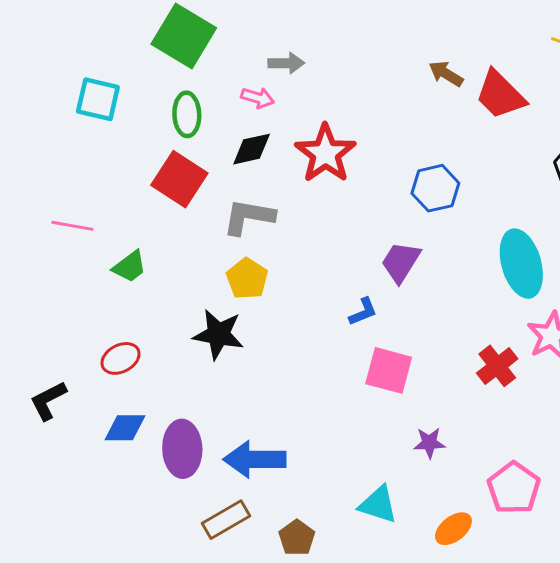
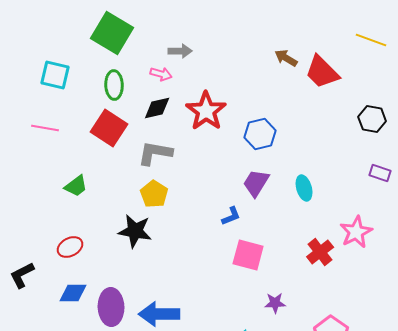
blue hexagon: (435, 188) -> (260, 134), moved
pink line: (72, 226) -> (45, 128), moved
cyan ellipse: (521, 264) -> (304, 188), moved, size x0.6

